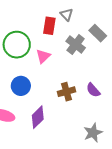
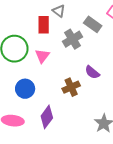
gray cross: (76, 45) -> (72, 39), turned 30
purple semicircle: (93, 90) -> (92, 72), moved

